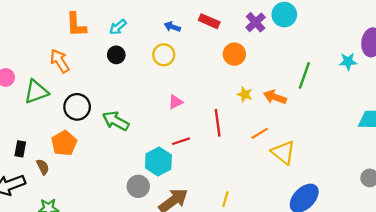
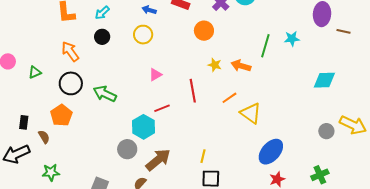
orange arrow: (60, 61) -> (70, 51), moved
cyan star: (348, 62) -> (292, 39), moved
green triangle: (36, 92) -> (35, 72), size x0.6

